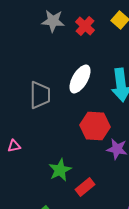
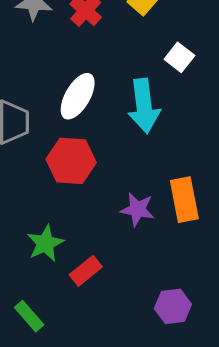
red hexagon: (95, 126) -> (71, 161), moved

